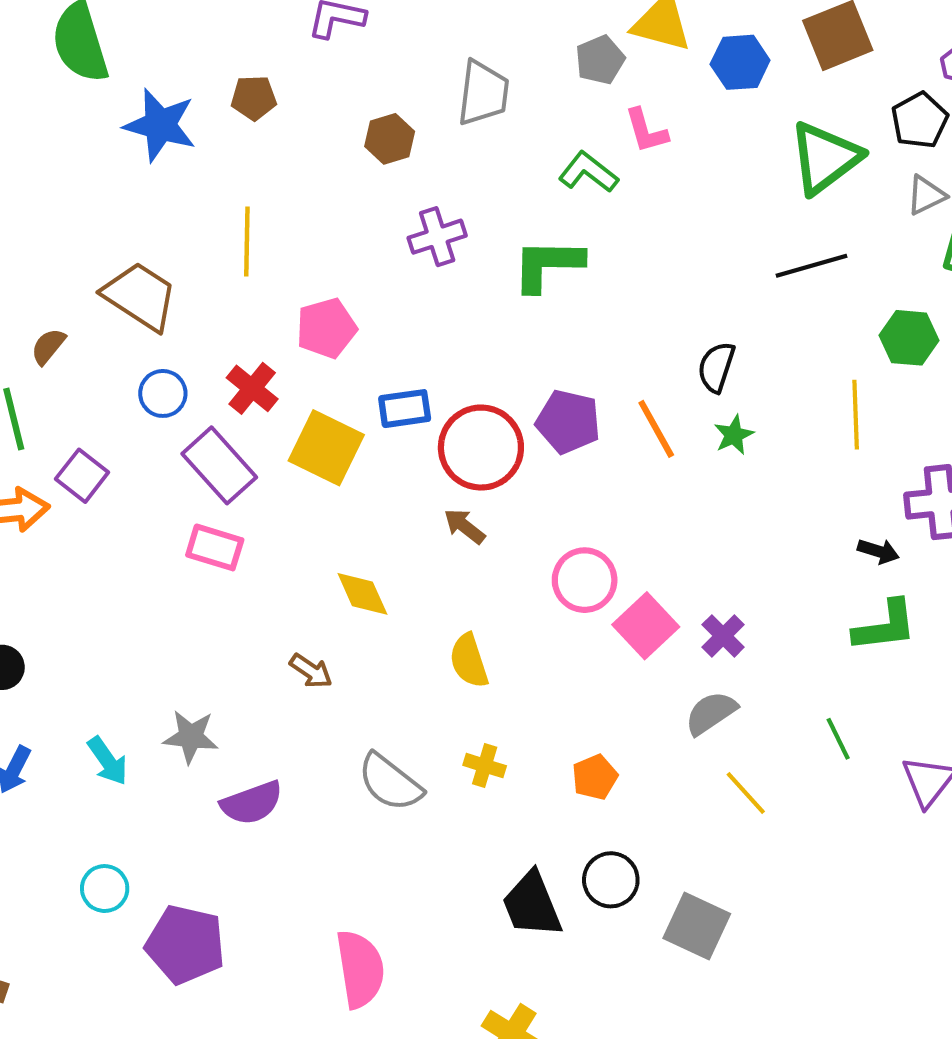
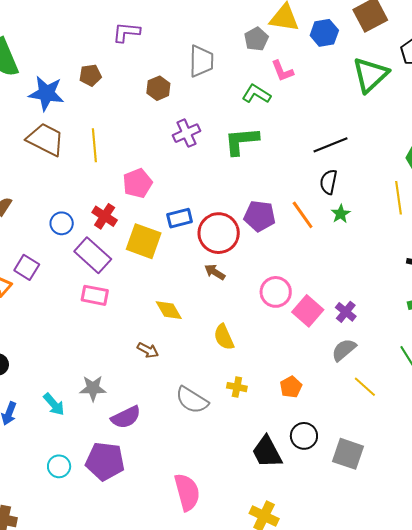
black line: (811, 266) -> (330, 145), moved
brown trapezoid: (140, 296) -> (45, 139), moved
purple pentagon: (185, 944) -> (105, 461), moved

